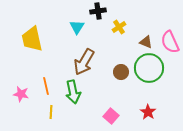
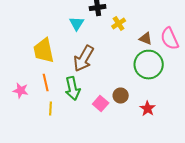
yellow trapezoid: (32, 39) -> (44, 50), moved
brown circle: (121, 72) -> (121, 96), moved
pink square: (111, 116) -> (101, 104), moved

